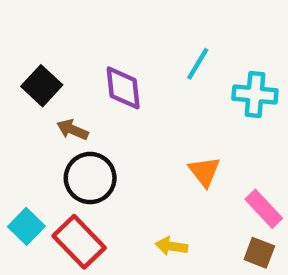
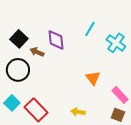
cyan cross: (255, 95) -> (116, 43), turned 30
brown arrow: (73, 130) -> (37, 52), moved
black circle: (90, 178) -> (18, 70), moved

